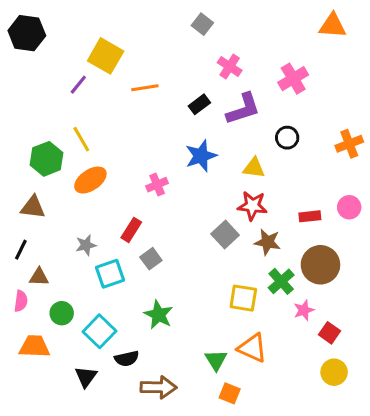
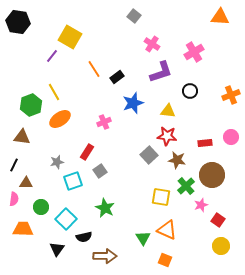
orange line: (145, 88) -> (94, 69), moved, turned 66
black rectangle: (199, 104) -> (117, 77), moved
orange square: (230, 393) -> (165, 260), moved

